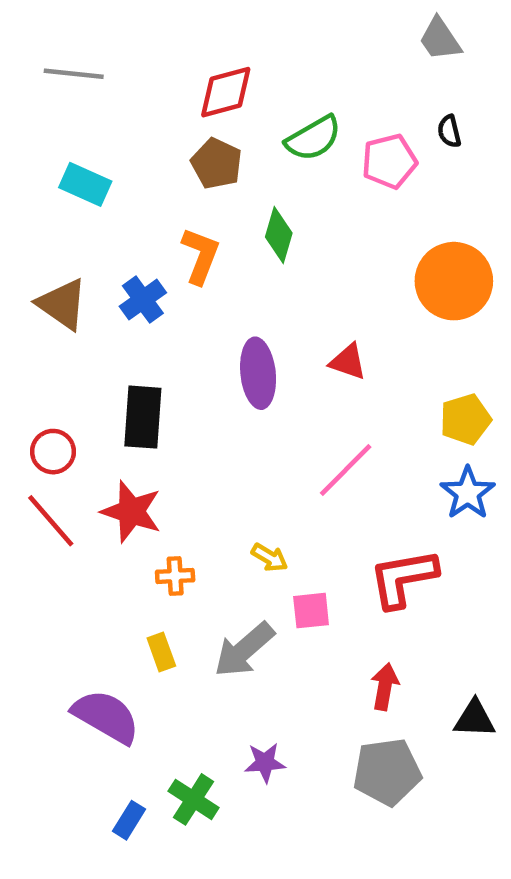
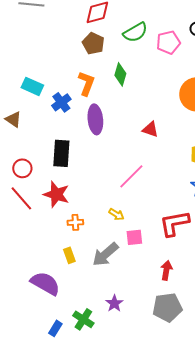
cyan rectangle: (85, 184) -> (32, 86), moved
brown triangle: (62, 304) -> (13, 119), moved, size x0.7
purple ellipse: (258, 373) -> (95, 119), moved
pink line: (346, 470) -> (131, 176), moved
purple star: (265, 763) -> (114, 303), turned -30

